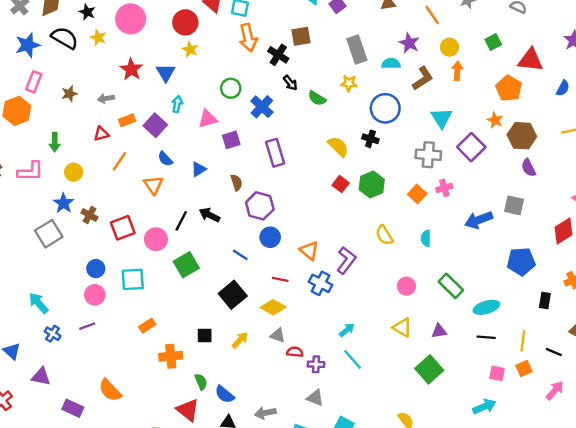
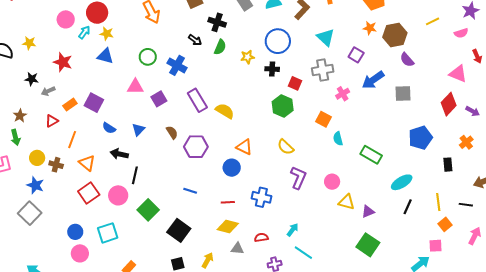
black star: (87, 12) -> (32, 79), moved
pink circle: (131, 19) -> (66, 19), moved, size x0.7
black cross: (278, 55) -> (217, 22), moved
blue triangle: (166, 73) -> (105, 56), moved, turned -30
yellow star: (349, 83) -> (247, 57), moved
brown star: (69, 94) -> (20, 116), moved
green semicircle: (317, 98) -> (220, 47), turned -84
cyan arrow: (177, 104) -> (84, 32), moved, turned 40
pink triangle: (208, 119) -> (135, 87), turned 30
yellow semicircle: (338, 147) -> (225, 111), moved
purple square: (471, 147) -> (356, 55), size x0.7
red square: (341, 184) -> (295, 83), moved
orange triangle: (153, 185) -> (87, 163), moved
orange square: (417, 194) -> (324, 119), moved
brown cross: (90, 215) -> (56, 165), moved
black arrow: (209, 215) -> (119, 154), moved
blue arrow: (479, 220) -> (373, 80), moved
yellow semicircle: (384, 235) -> (286, 147), moved
blue circle: (270, 237) -> (232, 168), moved
orange triangle: (309, 251) -> (244, 147), moved
purple L-shape: (346, 260) -> (298, 178), moved
green rectangle: (451, 286) -> (371, 155), moved
black square: (233, 295) -> (179, 230), moved
yellow triangle: (402, 328) -> (347, 202), moved
black line: (486, 337) -> (408, 207), turned -56
red semicircle: (295, 352) -> (261, 238), moved
pink square: (497, 373) -> (436, 246), moved

